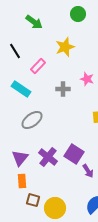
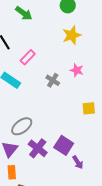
yellow star: (65, 47) -> (72, 35), moved
gray cross: (63, 89) -> (53, 80), turned 32
gray ellipse: (32, 120) -> (22, 126), moved

